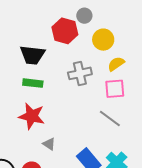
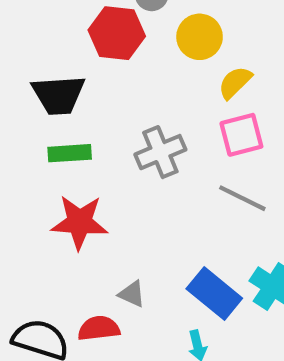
gray cross: (80, 73) -> (160, 152), moved
gray triangle: (49, 144) -> (132, 294), moved

